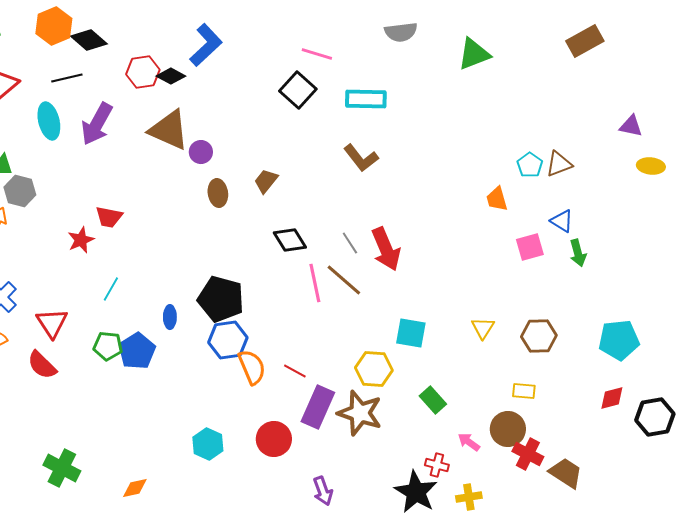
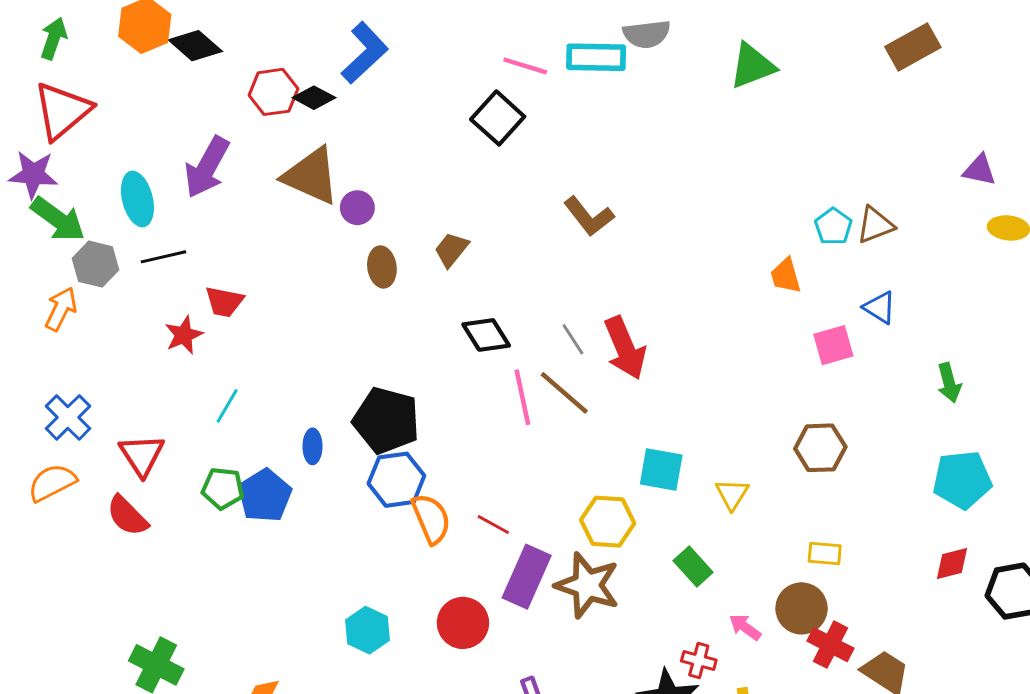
black line: (67, 78) -> (163, 257), moved
cyan rectangle: (366, 99) -> (596, 57), moved
cyan ellipse: (49, 121) -> (137, 199), moved
green arrow: (578, 253) -> (949, 383), moved
yellow triangle: (483, 328) -> (732, 494), moved
brown hexagon: (539, 336) -> (820, 448), moved

